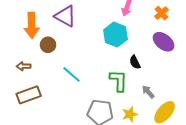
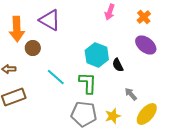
cyan hexagon: (115, 35) -> (97, 55), moved
green L-shape: (119, 81) -> (88, 83), moved

